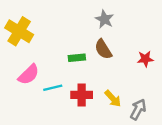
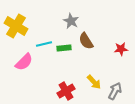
gray star: (104, 19) -> (71, 21), moved
cyan line: (53, 88) -> (44, 44), moved
red cross: (82, 95) -> (66, 91), moved, turned -30

